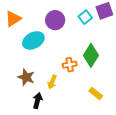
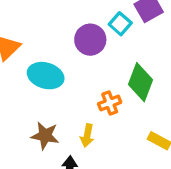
purple circle: (55, 20) -> (90, 40), moved
cyan ellipse: (33, 40) -> (46, 76), turned 55

